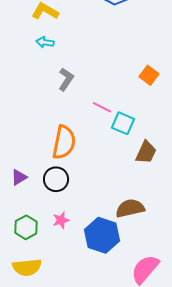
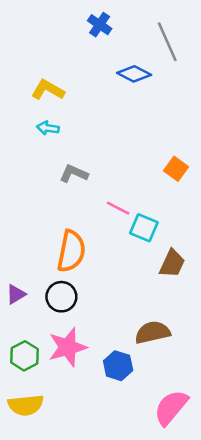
gray L-shape: (66, 79) -> (74, 174), turned -100
pink star: (61, 220) -> (68, 347), size x1.8
blue hexagon: (102, 235) -> (118, 366), size x0.7

